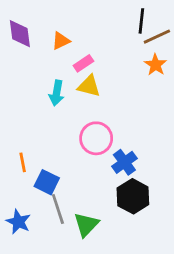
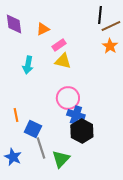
cyan arrow: (57, 93) -> (28, 65), moved
blue cross: (124, 162) -> (76, 115), moved, turned -36
black hexagon: (133, 196) -> (82, 131), moved

